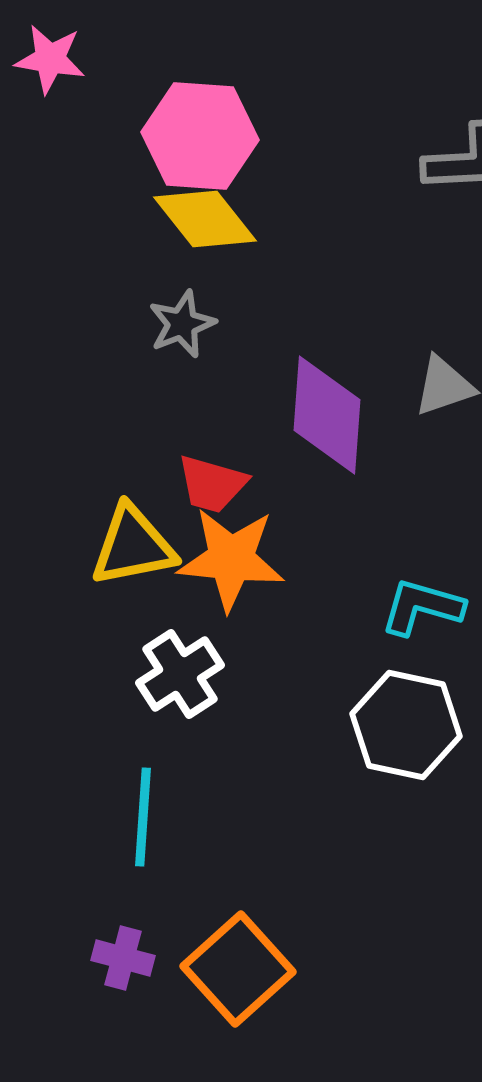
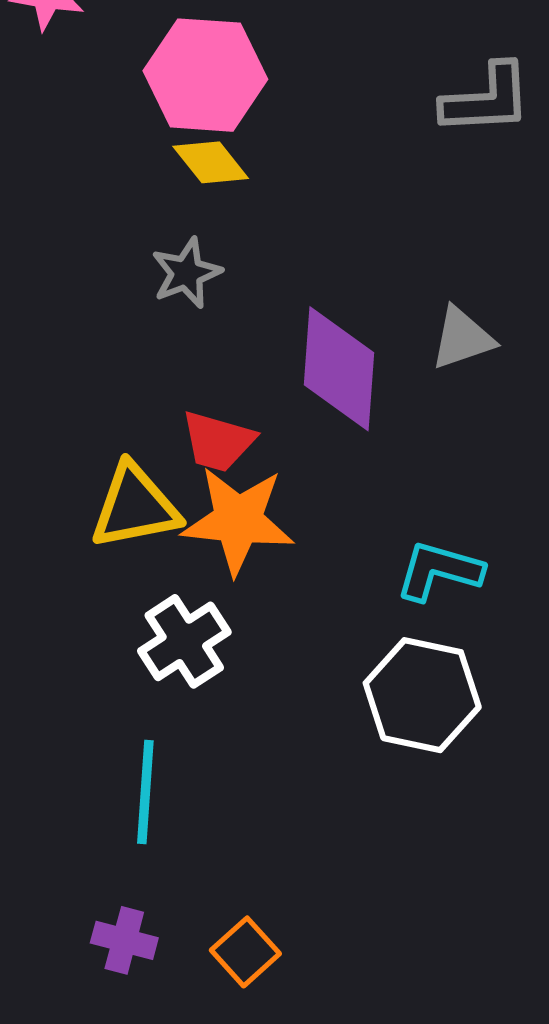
yellow diamond: (205, 219) -> (211, 162), size x0.7
orange square: (238, 969) -> (245, 952), size x0.6

